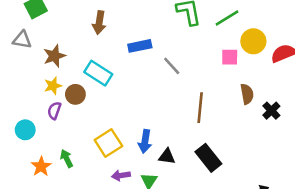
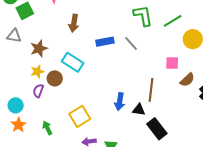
pink square: (230, 57) -> (172, 63), moved
gray line: (172, 66) -> (131, 43), moved
brown semicircle: (247, 94) -> (187, 80), turned 56
blue arrow: (145, 141) -> (120, 102), moved
black triangle: (167, 156) -> (139, 110), moved
orange star: (41, 166) -> (18, 125), moved

